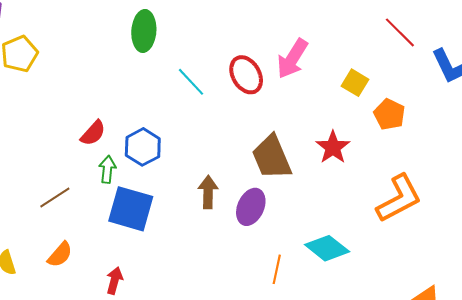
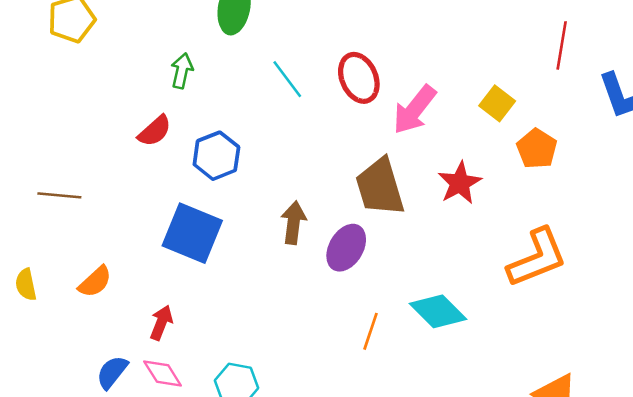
red line: (400, 32) -> (562, 45), turned 48
pink arrow: (292, 59) -> (414, 110), moved
green arrow: (107, 169) -> (182, 71), moved
brown line: (55, 197) -> (59, 195), moved, turned 32

